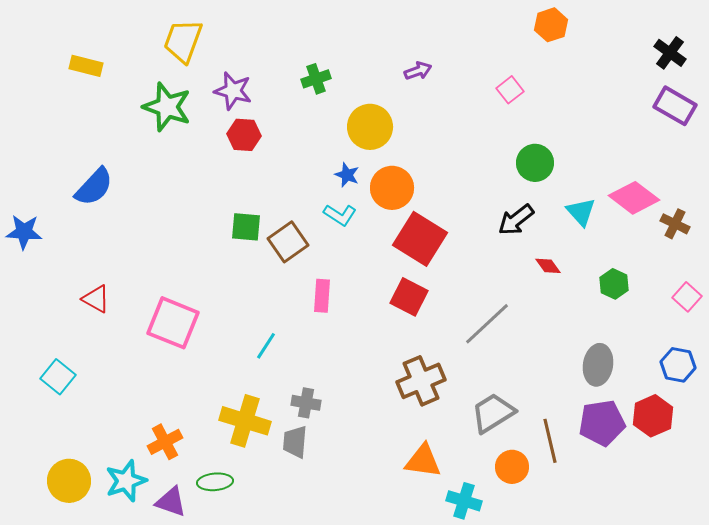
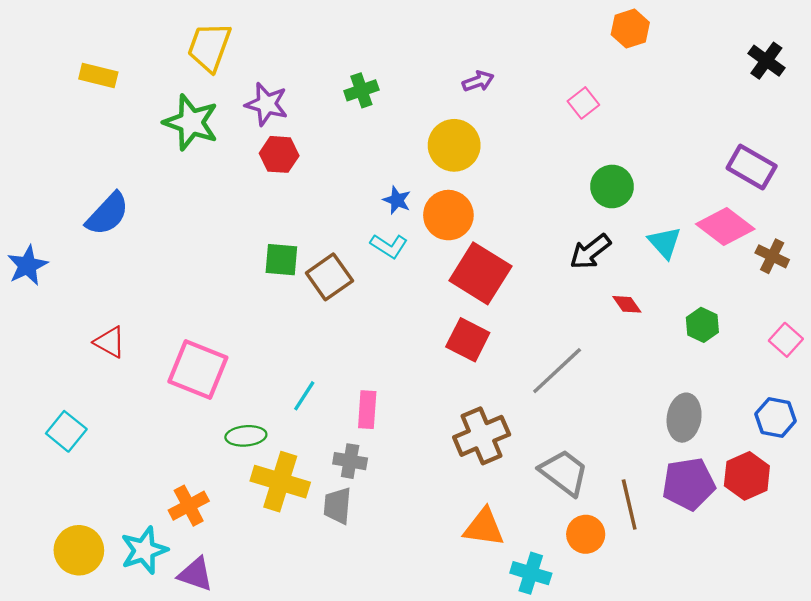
purple rectangle: (675, 106) -> (752, 167), moved
yellow circle: (370, 127) -> (454, 145), moved
blue star: (24, 232) -> (27, 265), turned -30
pink rectangle: (322, 296) -> (367, 410), moved
gray trapezoid: (493, 413) -> (564, 472), turned 69
green ellipse: (215, 482) -> (246, 436), moved

